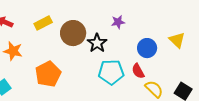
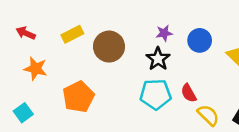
black star: (97, 43) -> (158, 59), moved
blue circle: (147, 48) -> (200, 40), moved

